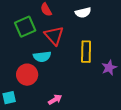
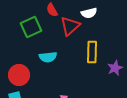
red triangle: (54, 36) -> (70, 26), moved, turned 30
red circle: (27, 75) -> (19, 75), moved

